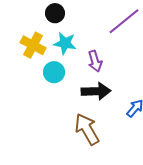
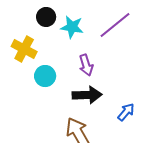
cyan star: (65, 43) -> (72, 27), moved

